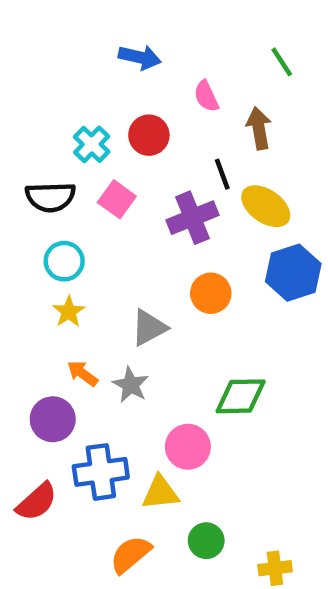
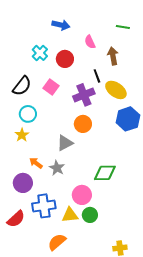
green line: (282, 62) -> (123, 27), turned -48
cyan cross: (92, 144) -> (40, 53), moved
black semicircle: (50, 197) -> (22, 86), turned -50
orange circle: (211, 293) -> (83, 124), moved
yellow star: (69, 312) -> (22, 135), moved
green circle: (206, 541) -> (90, 215), moved

